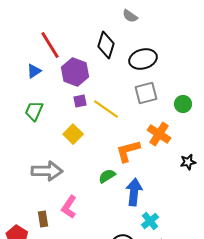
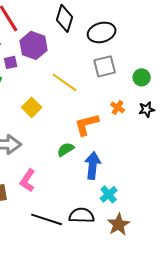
purple square: (80, 101) -> (11, 62), moved
orange cross: (159, 134) -> (118, 107), size x0.6
black star: (188, 162) -> (147, 109), moved

